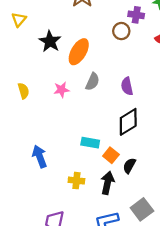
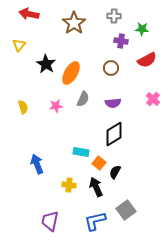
brown circle: (121, 31) -> (111, 68), moved
purple semicircle: (127, 86) -> (113, 103), turned -84
black arrow: (107, 183) -> (96, 187), turned -36

